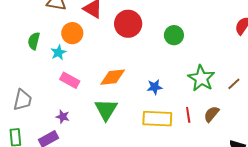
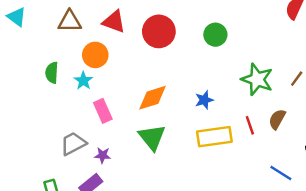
pink rectangle: (70, 80) -> (103, 111), turned 48
gray trapezoid: (23, 100) -> (73, 144), moved, turned -120

